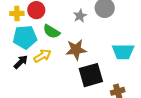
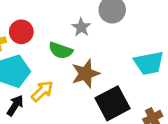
green semicircle: (51, 31) -> (61, 50), moved

